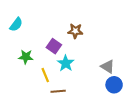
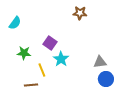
brown star: (75, 31) -> (80, 13), moved
gray triangle: (108, 66) -> (100, 62), turned -40
brown line: (58, 91) -> (31, 85), moved

